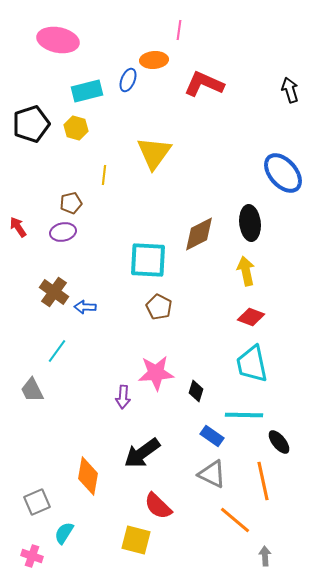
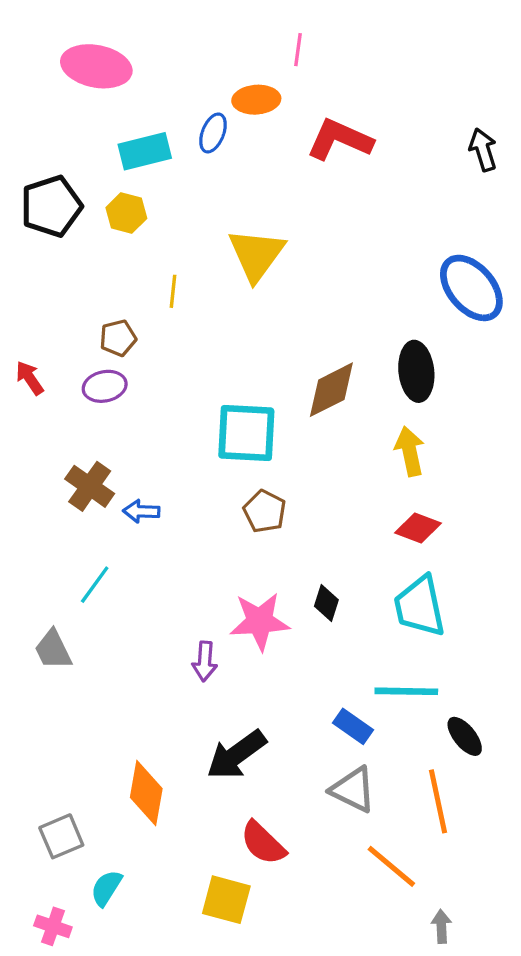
black diamond: (196, 391) -> (326, 603), moved

